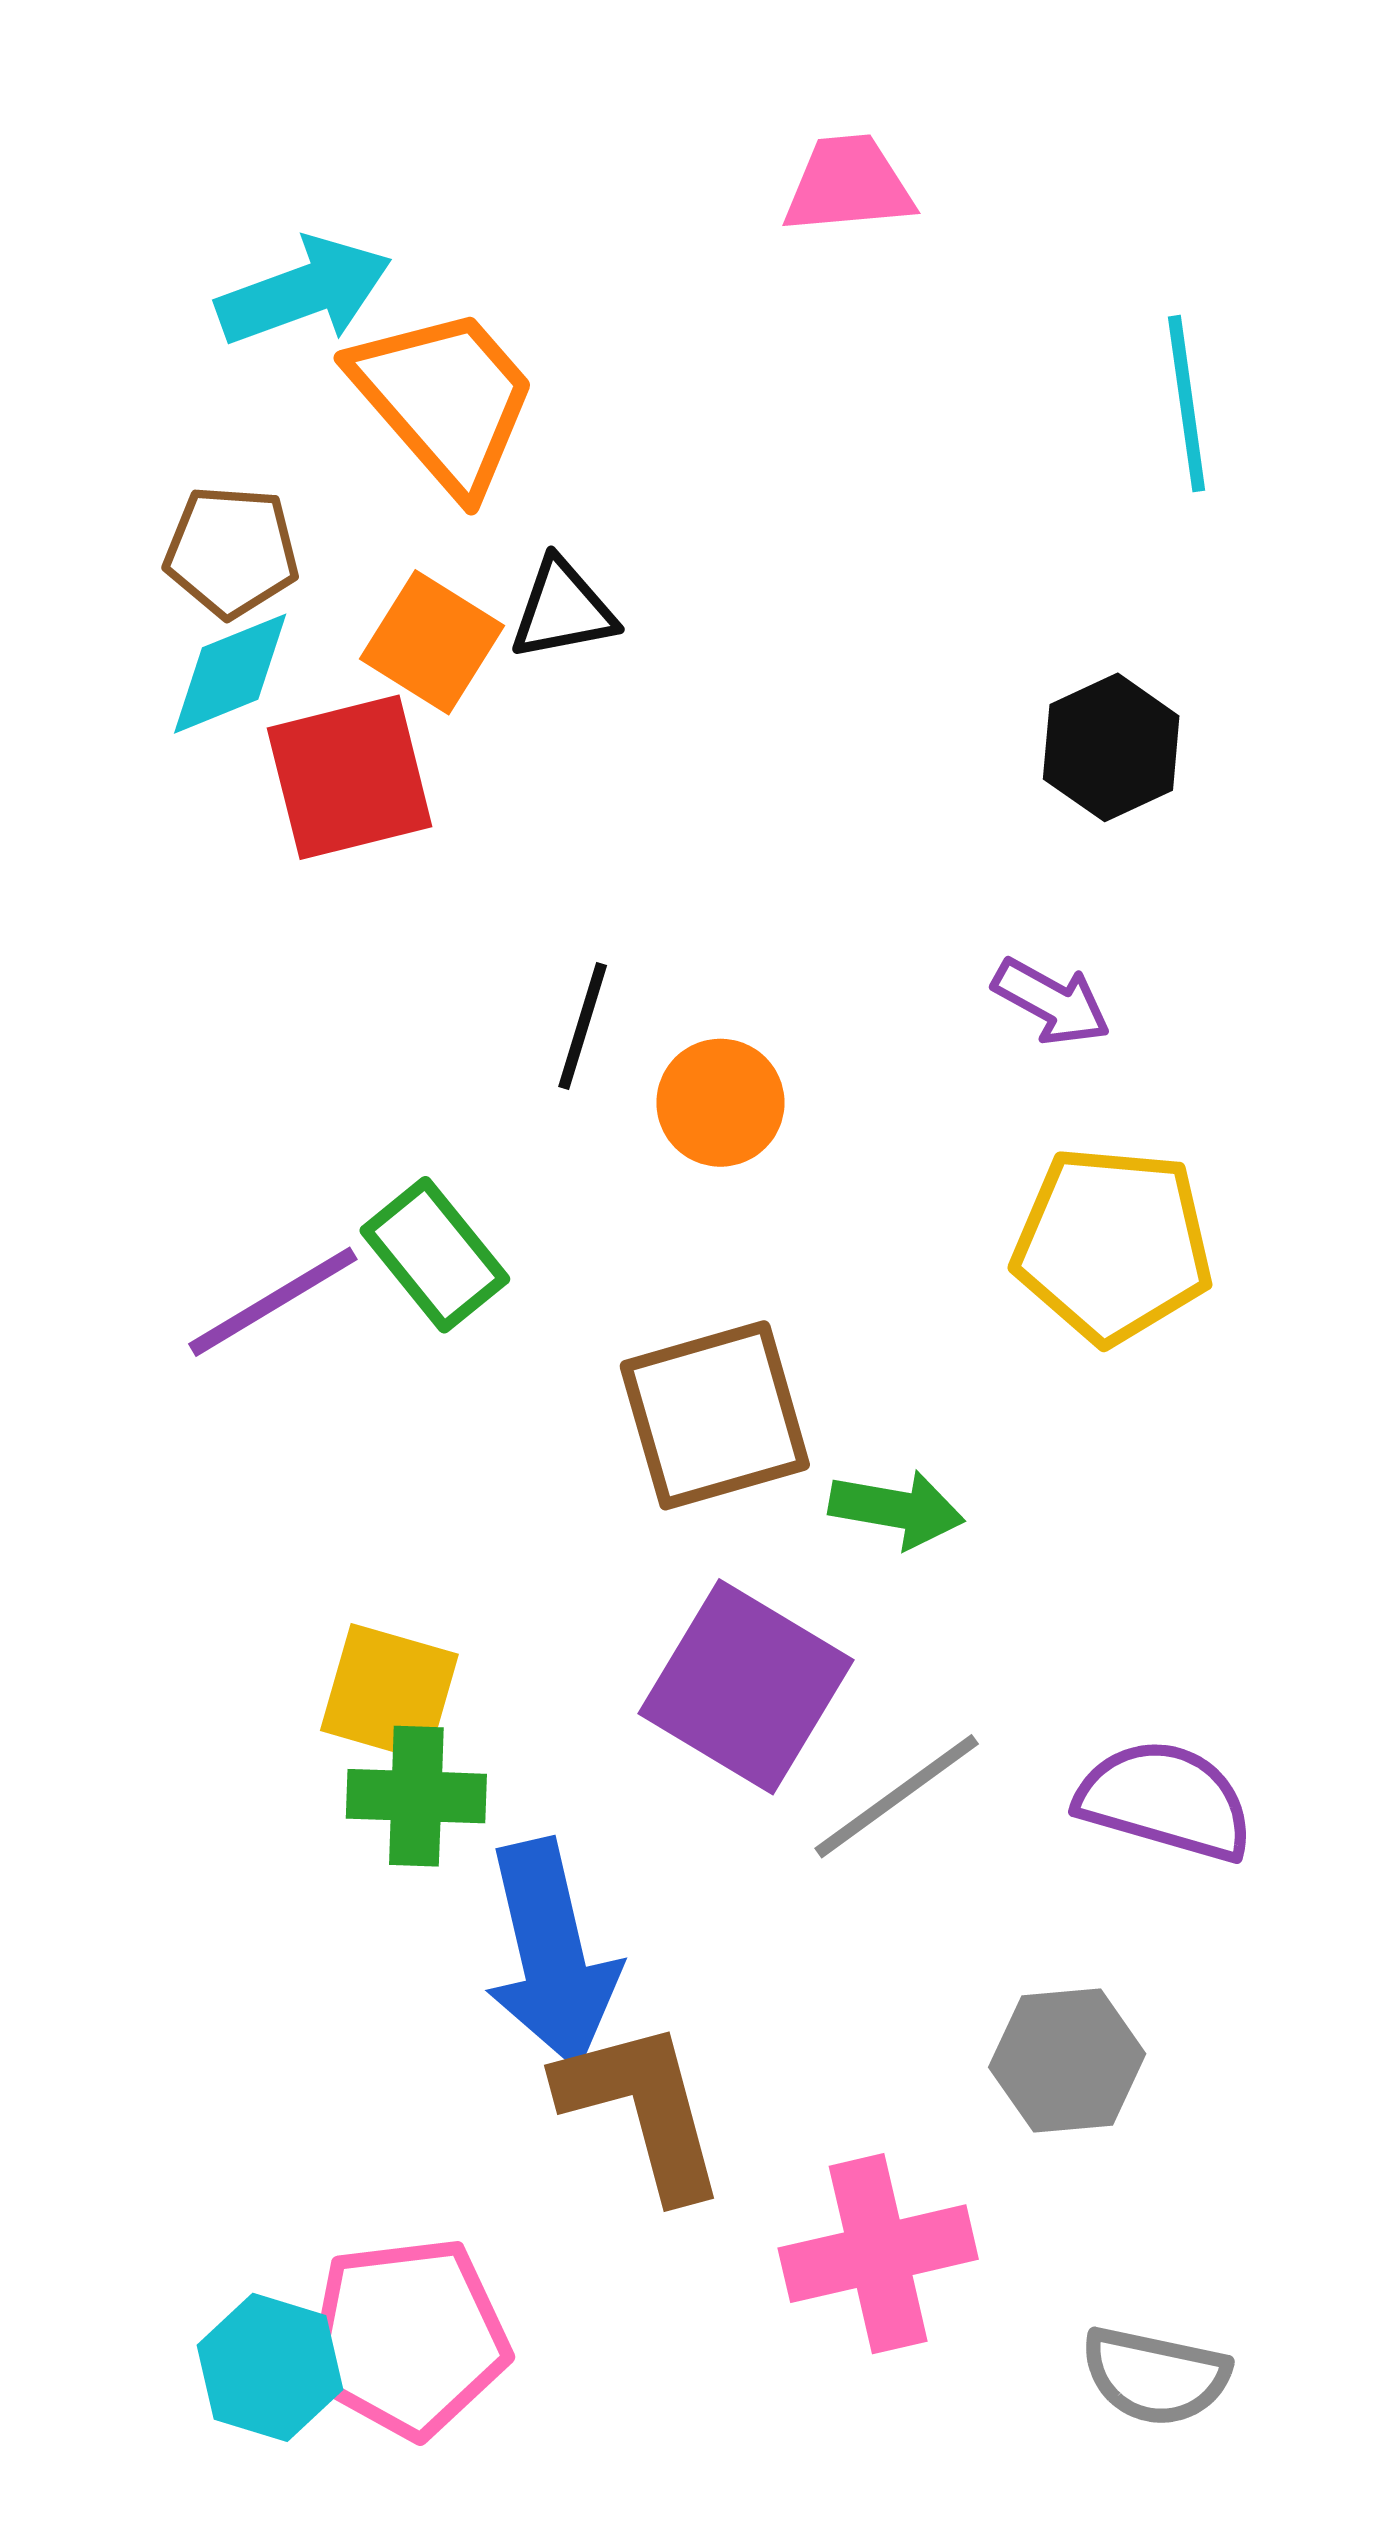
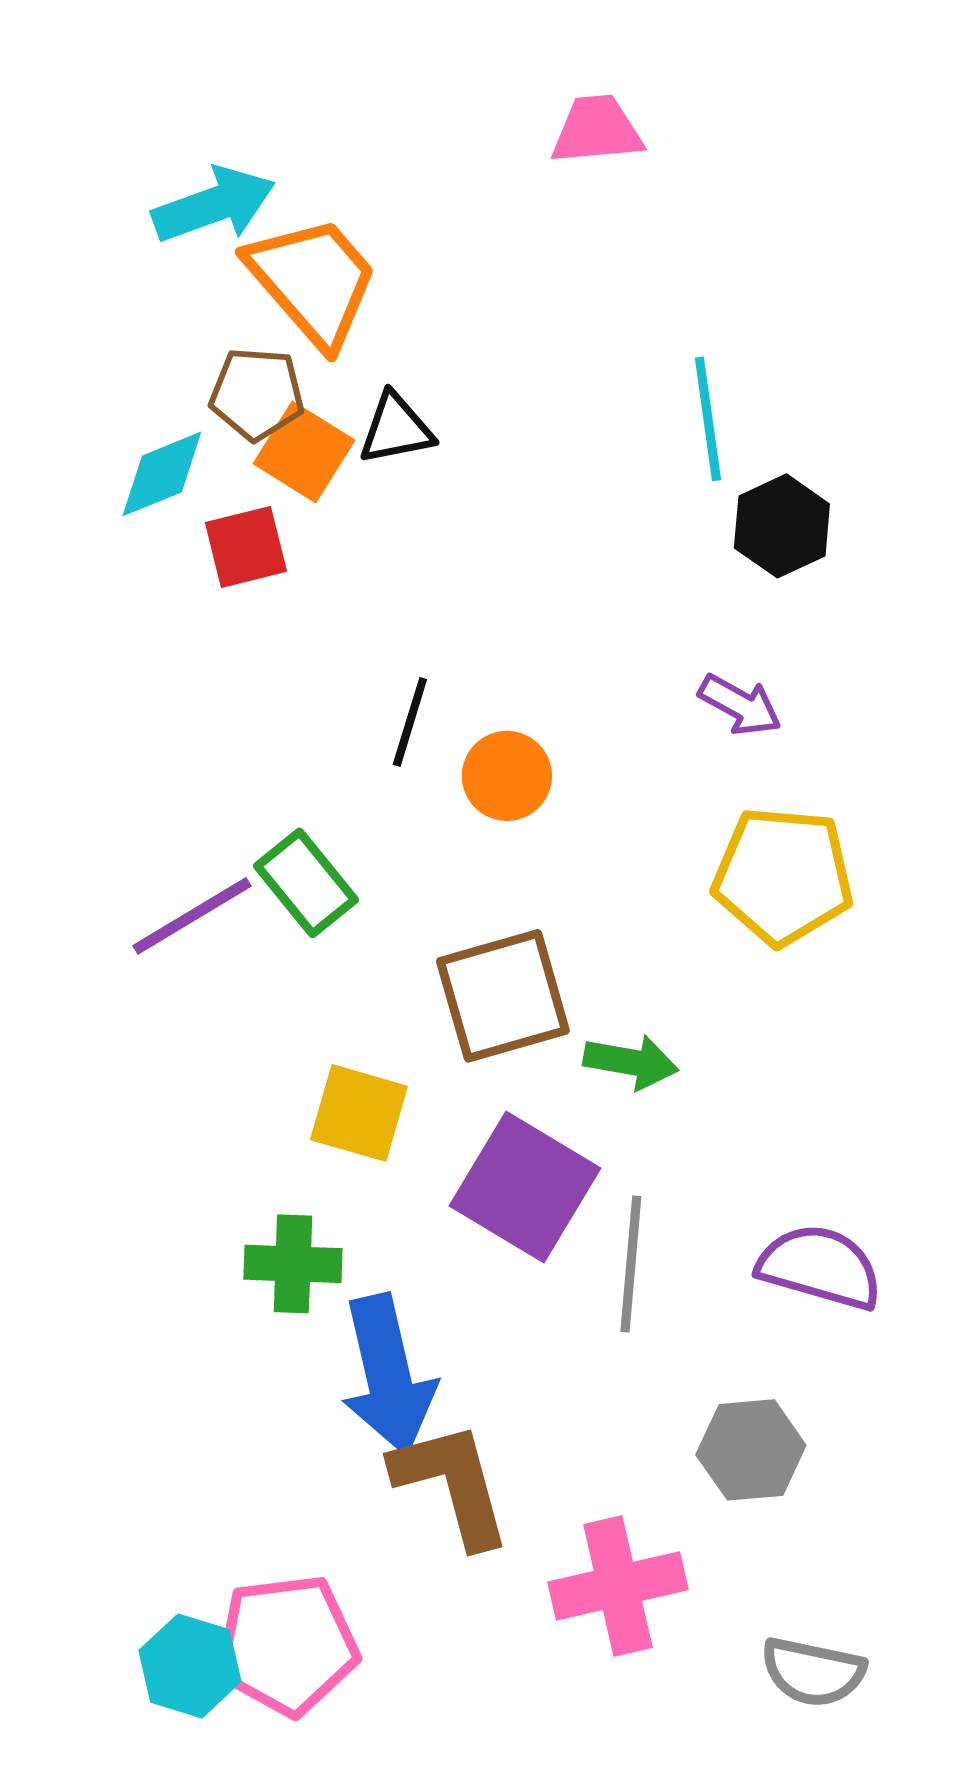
cyan line: (1187, 404) -> (708, 419), moved
brown pentagon: (232, 551) -> (257, 394), moved
red square: (350, 777) -> (246, 547), size x0.7
yellow square: (389, 1692) -> (359, 1113), moved
gray line: (897, 1796) -> (631, 1264), turned -49

